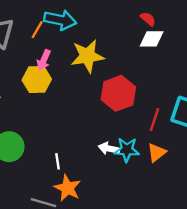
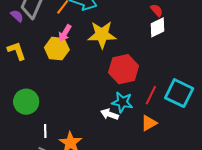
white diamond: (152, 39) -> (157, 27), turned -35
cyan star: (127, 150) -> (122, 102), moved
white line: (57, 161) -> (45, 131), moved

